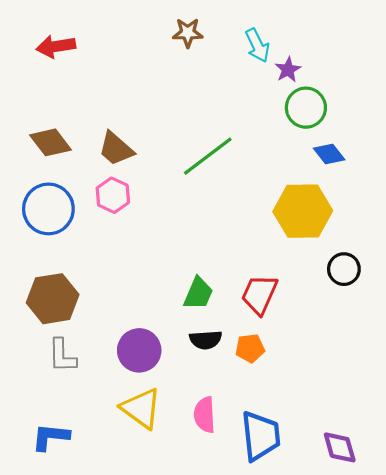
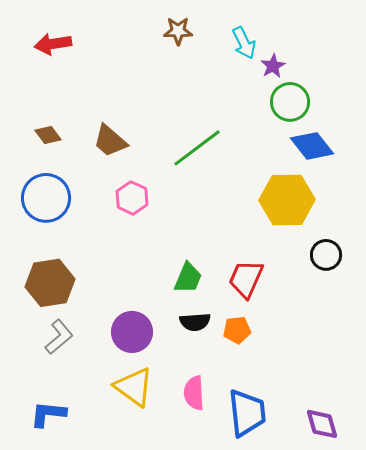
brown diamond: (51, 142) -> (48, 135), size x0.7
blue diamond: (329, 154) -> (312, 146), size x1.4
pink hexagon: (113, 195) -> (132, 198), moved
gray L-shape: (62, 356) -> (59, 337), turned -129

